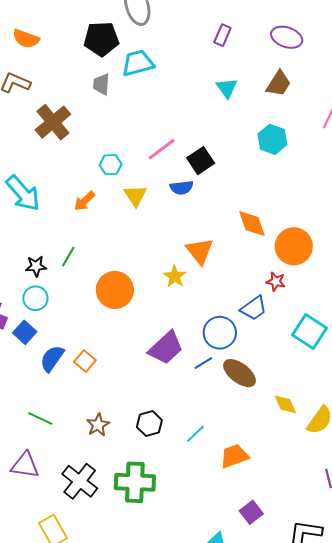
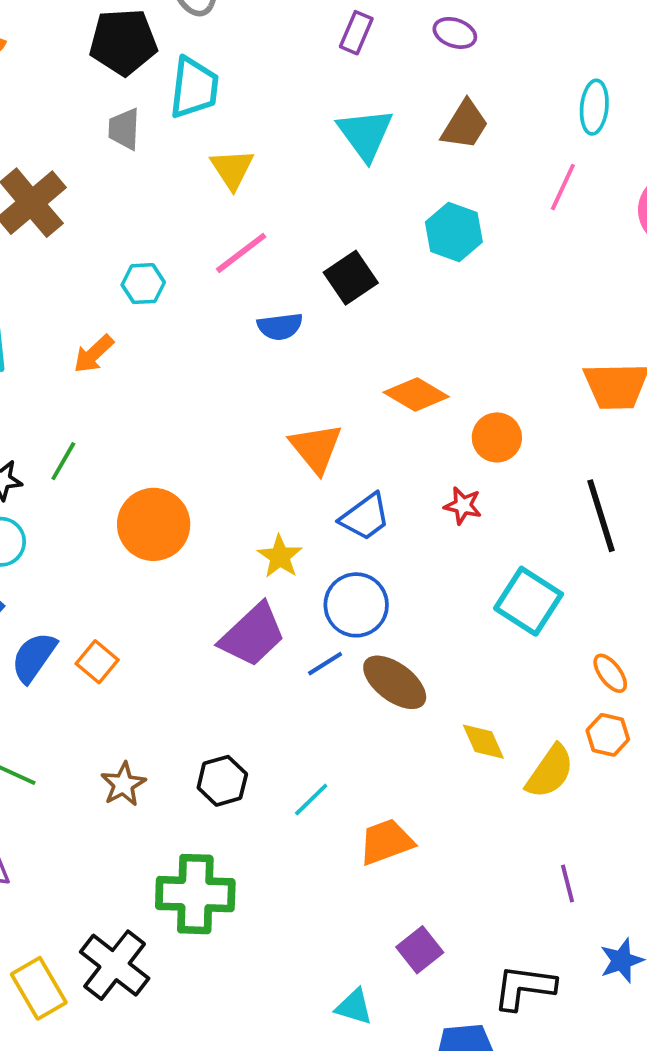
purple ellipse: (287, 37) -> (455, 33), moved, size x0.7
cyan trapezoid: (138, 63) -> (194, 88), turned 112
cyan triangle: (227, 88) -> (365, 134), size x1.4
black square: (201, 161) -> (351, 278), moved
yellow triangle: (135, 196) -> (232, 169), moved
orange diamond: (252, 224) -> (416, 394), turned -40
orange circle: (294, 246) -> (497, 437), size x0.7
yellow star: (175, 276) -> (280, 557), moved
blue trapezoid: (254, 308) -> (365, 517), moved
black cross: (80, 481) -> (115, 965), moved

